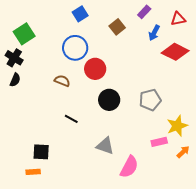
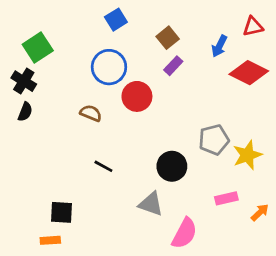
purple rectangle: (144, 12) -> (173, 66), moved
black circle: (109, 100) -> (172, 166), moved
yellow star: (177, 126) -> (247, 155), moved

